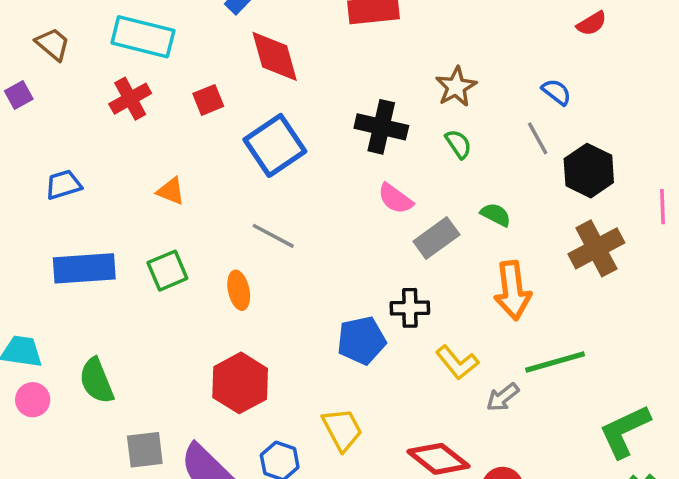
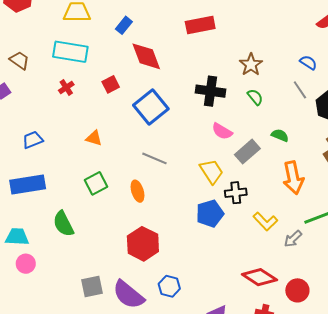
red cross: (130, 99) -> (66, 88), size x0.7
blue rectangle: (84, 268) -> (28, 185), moved
green semicircle: (96, 381) -> (63, 224), moved
yellow trapezoid: (342, 429) -> (211, 171), moved

